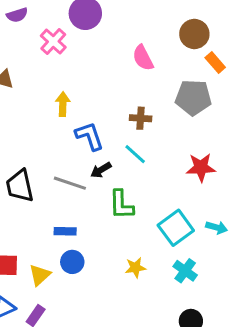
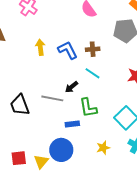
blue L-shape: (89, 136) -> (68, 50), moved
blue rectangle: (65, 231) -> (72, 124), moved
blue circle: (72, 262) -> (61, 150), size x1.5

